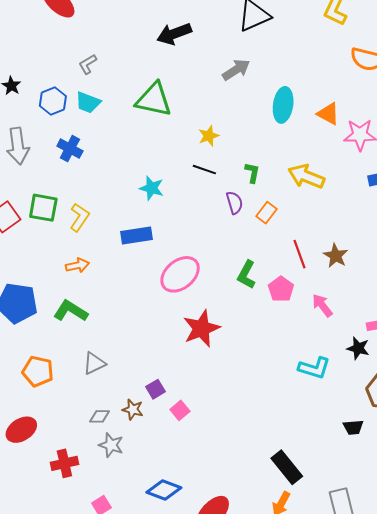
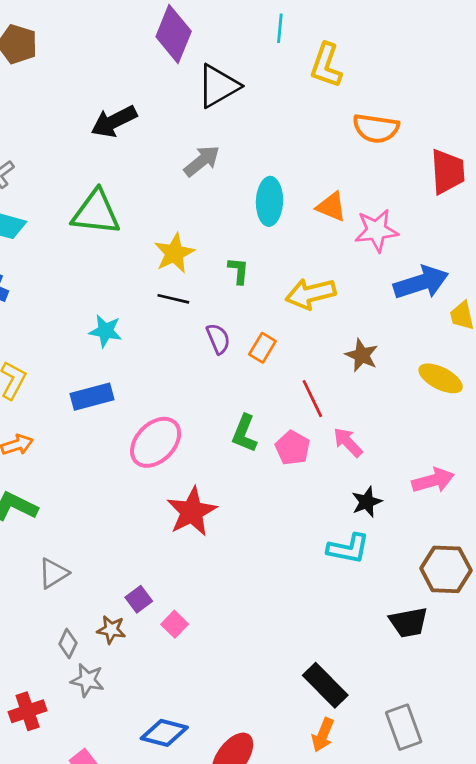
yellow star: (209, 136) -> (174, 253), size x1.4
green L-shape: (252, 173) -> (238, 271), moved
yellow arrow: (306, 176) -> (311, 294), turned -30
brown star: (336, 256) -> (362, 355), moved
pink arrow: (322, 305) -> (348, 442), moved
black star: (358, 348) -> (367, 502), moved, turned -30
gray diamond: (100, 416) -> (68, 643), turned -60
black trapezoid: (353, 427) -> (409, 622), size x1.4

